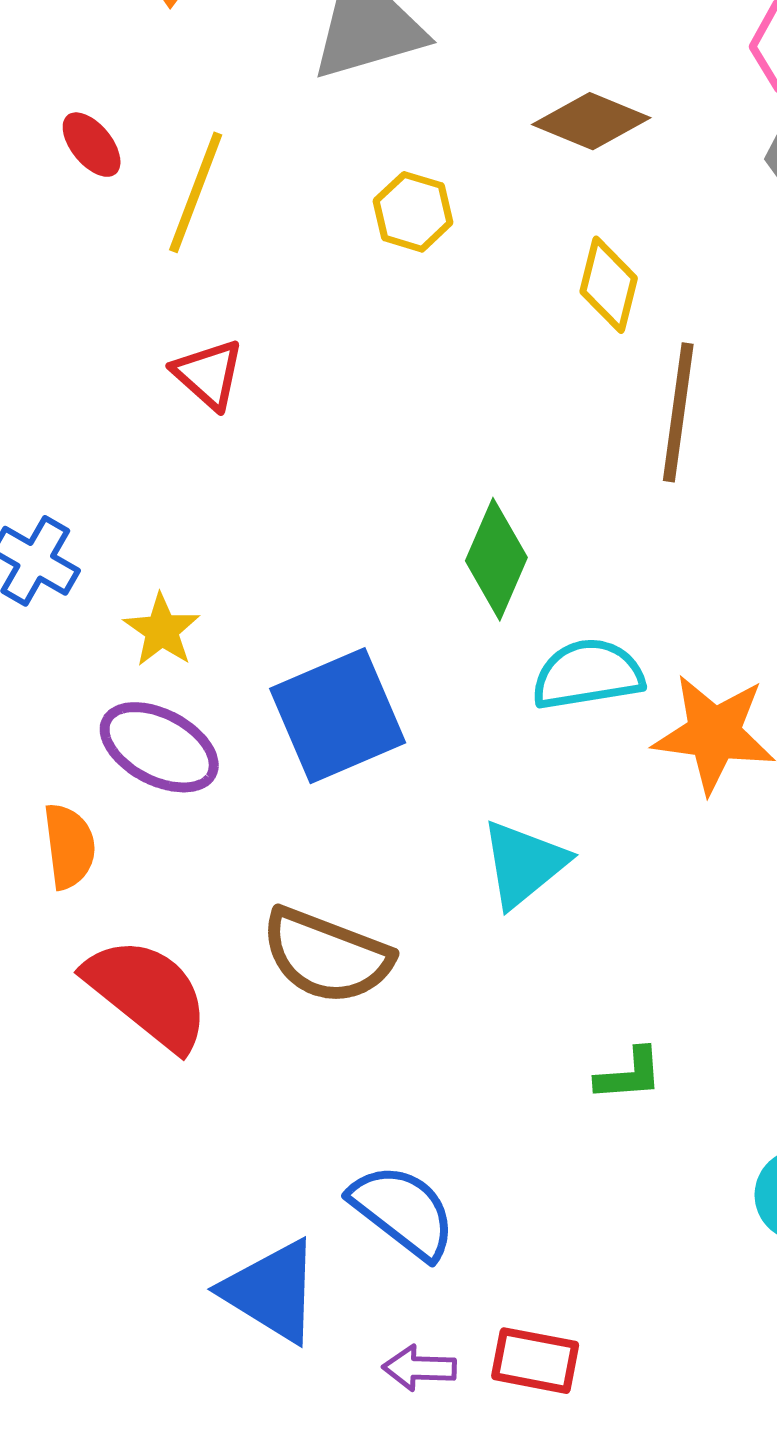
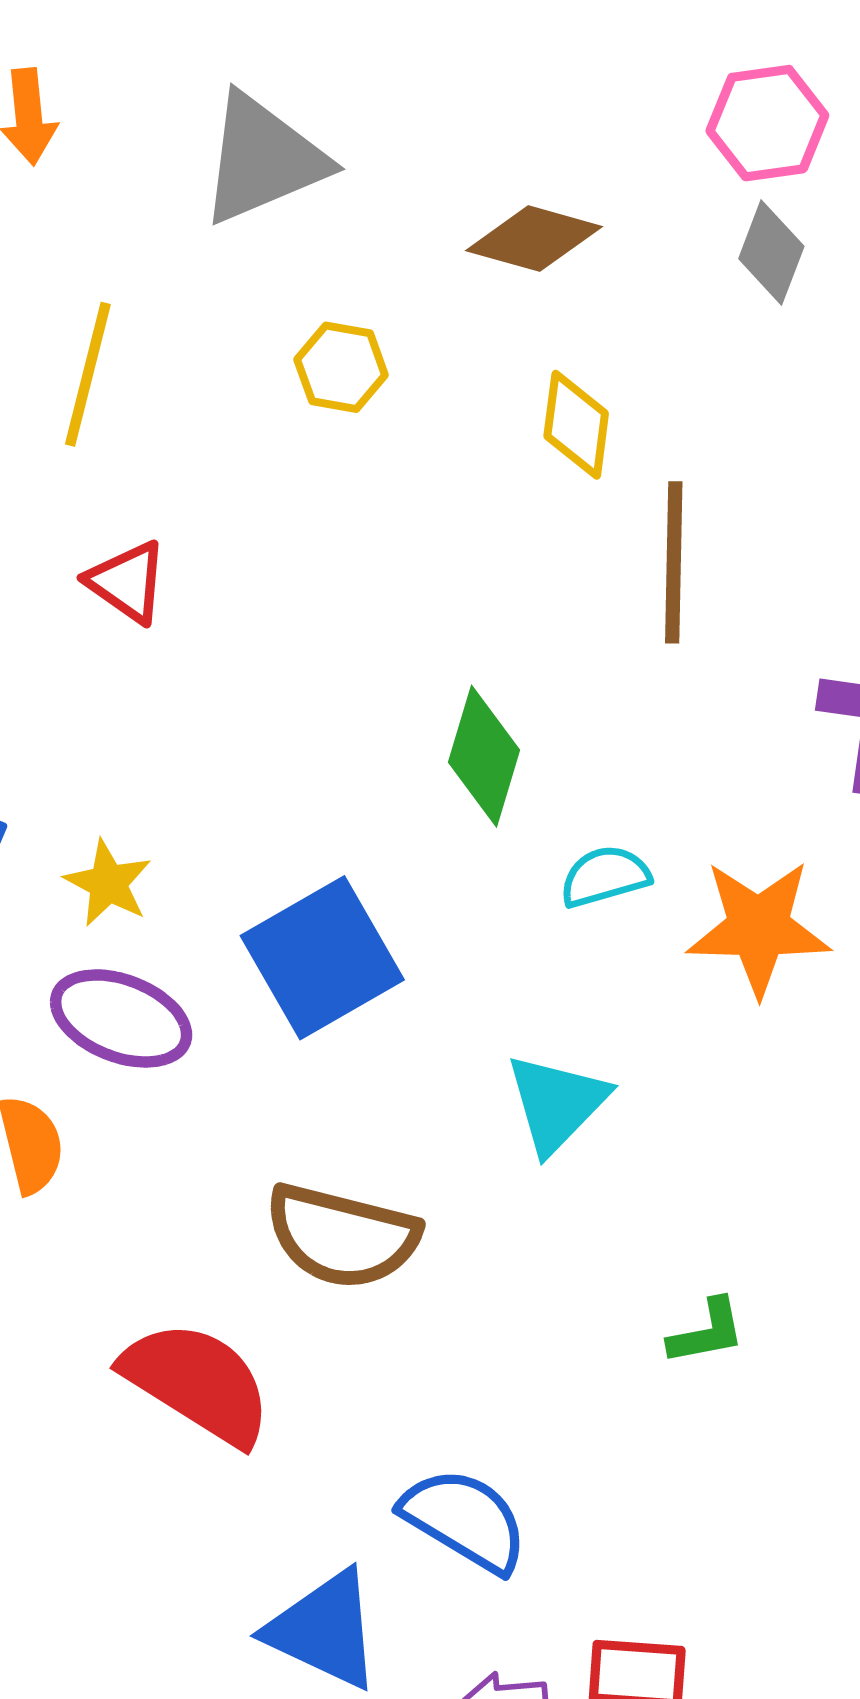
cyan semicircle: (588, 674) -> (605, 876), size x0.7
red semicircle: (147, 994) -> (197, 1383), moved

